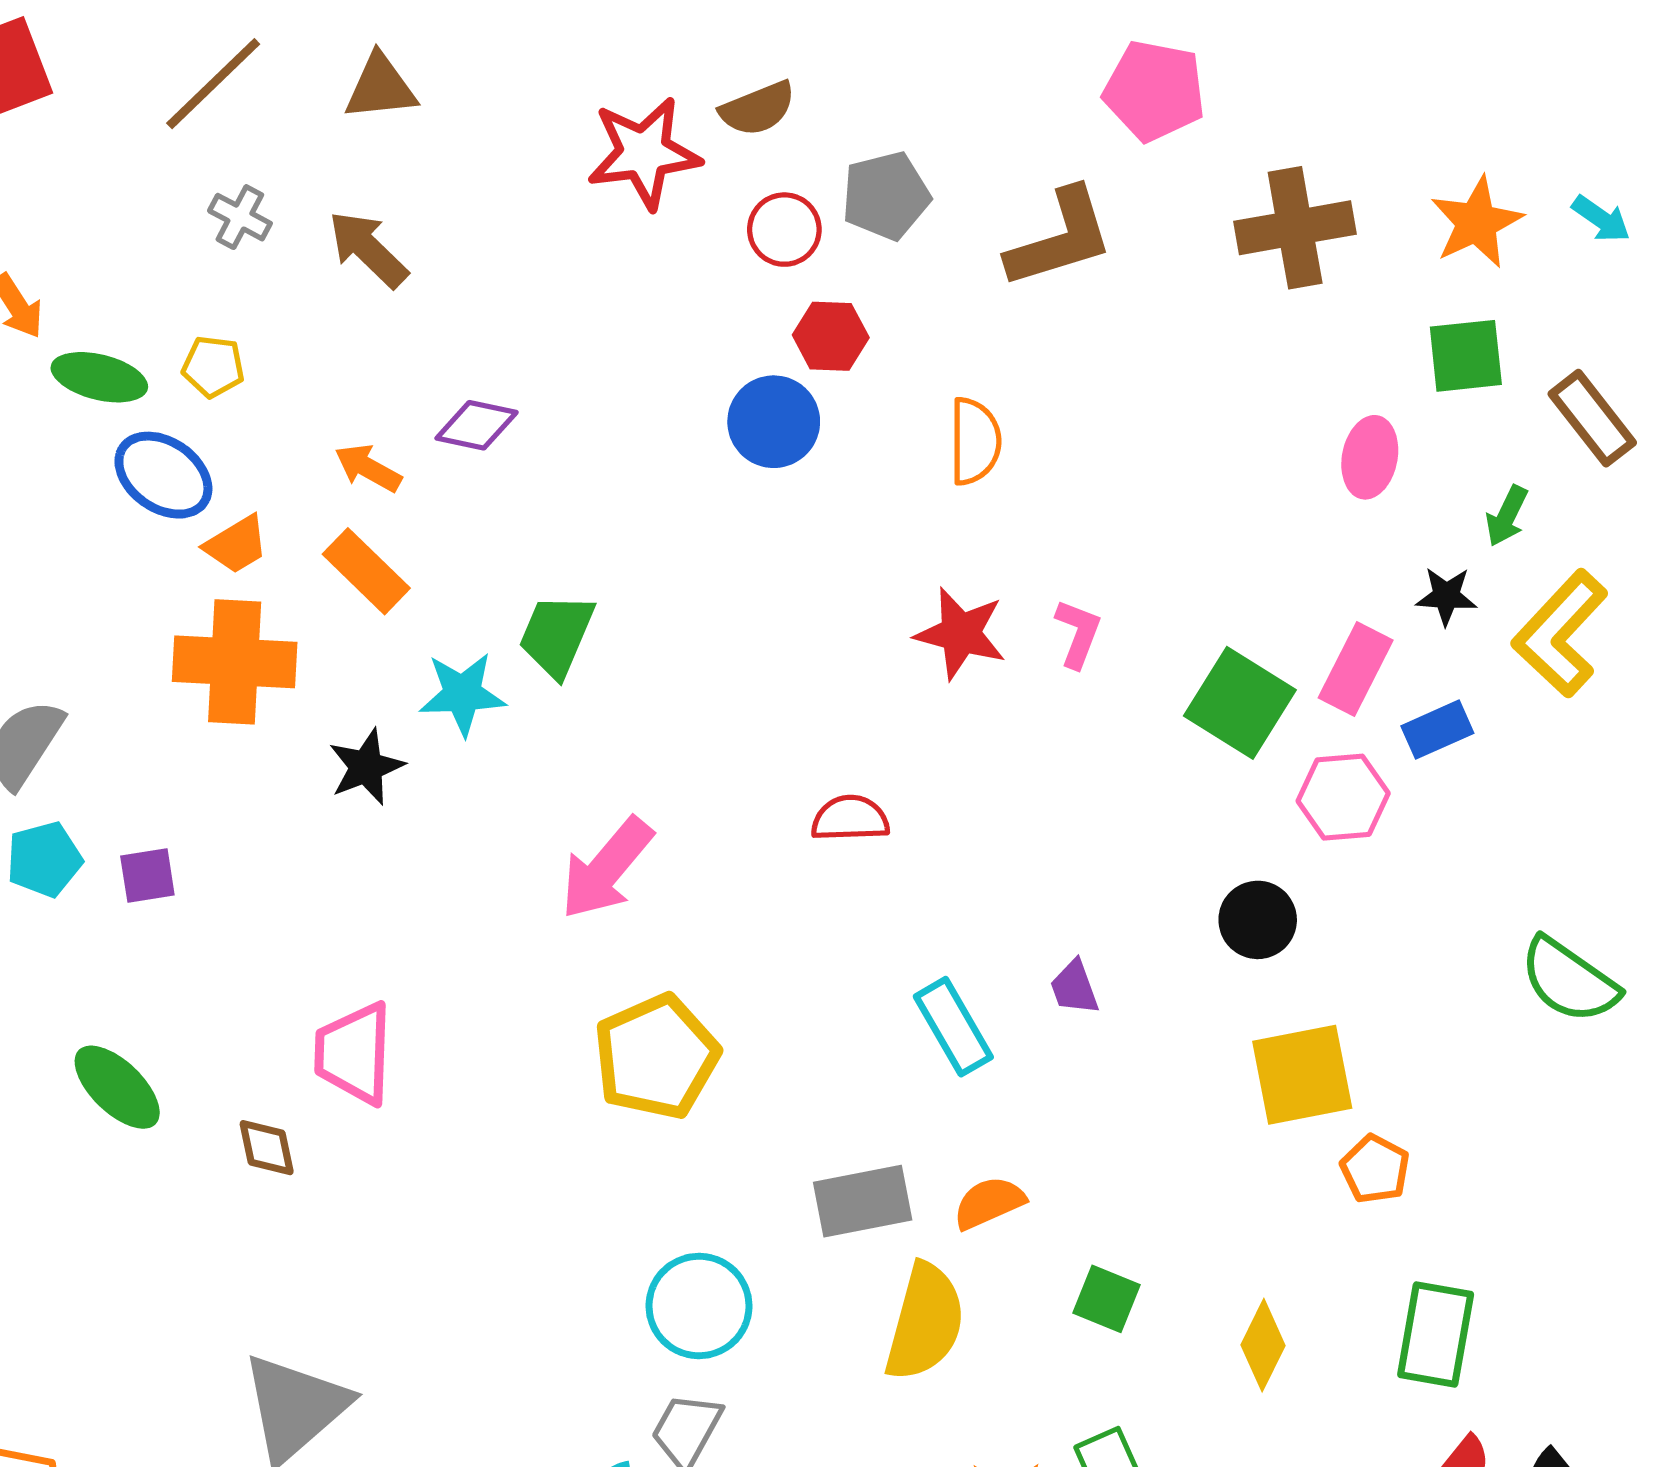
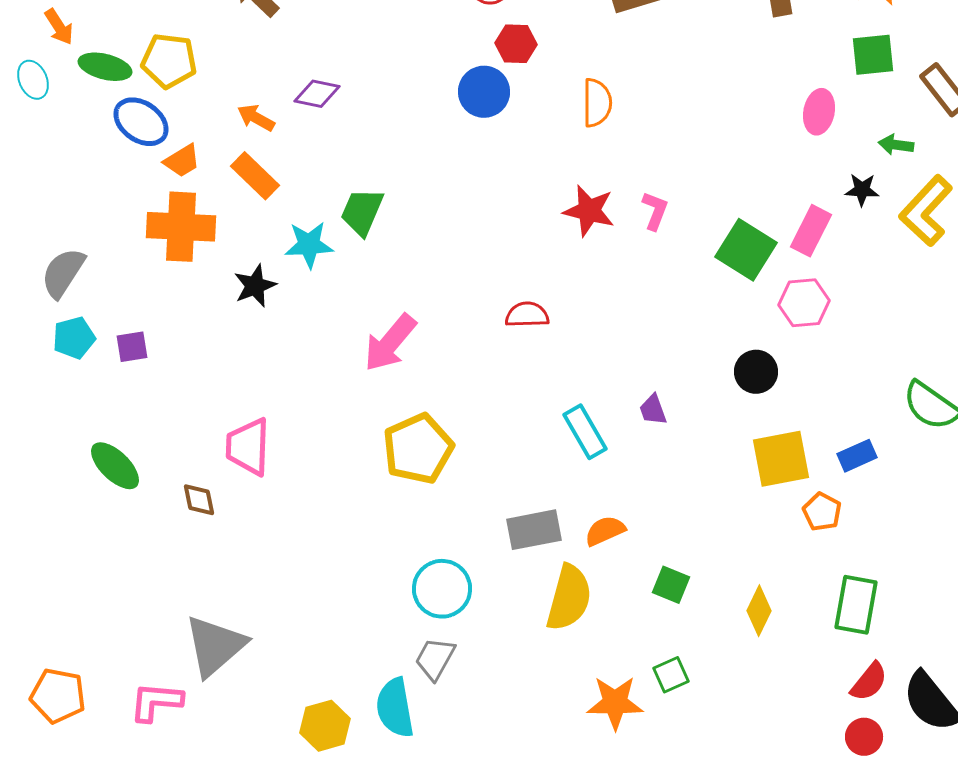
yellow pentagon: (213, 367) -> (169, 61), size x1.6
green arrow: (1507, 516) -> (896, 145), turned 72
blue rectangle: (1437, 730) -> (857, 456), moved

